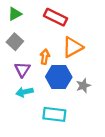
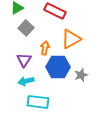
gray square: (15, 42) -> (26, 28), moved
cyan rectangle: (54, 114) -> (38, 102), moved

